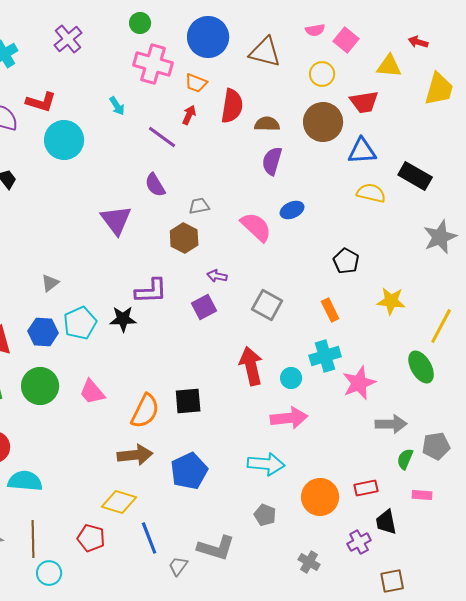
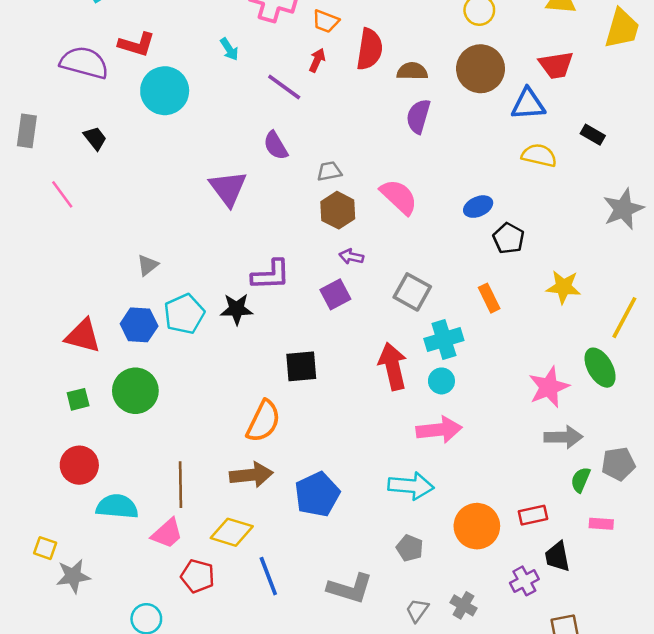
red trapezoid: (364, 102) -> (556, 65), moved
black rectangle: (415, 176) -> (593, 135), size x0.6
blue ellipse: (292, 210) -> (478, 207), moved
brown hexagon: (184, 238) -> (338, 210), moved
cyan cross: (325, 356) -> (444, 340), moved
pink star: (359, 383) -> (549, 387), moved
pink trapezoid: (92, 392) -> (167, 533), moved, turned -92
black square: (188, 401) -> (301, 366), moved
brown line: (33, 539) -> (181, 485), moved
gray trapezoid: (178, 566) -> (417, 610), moved

